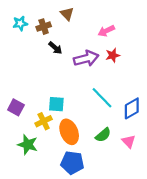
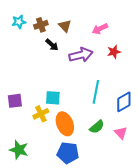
brown triangle: (67, 14) -> (65, 26), moved
red star: (113, 55) -> (114, 52), moved
cyan line: (102, 98) -> (96, 92), turned 55
purple square: (16, 107) -> (15, 101), turned -35
green star: (28, 145) -> (19, 150), moved

